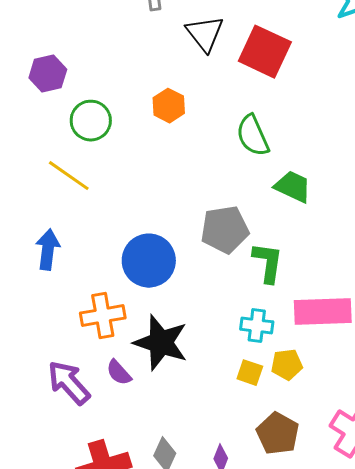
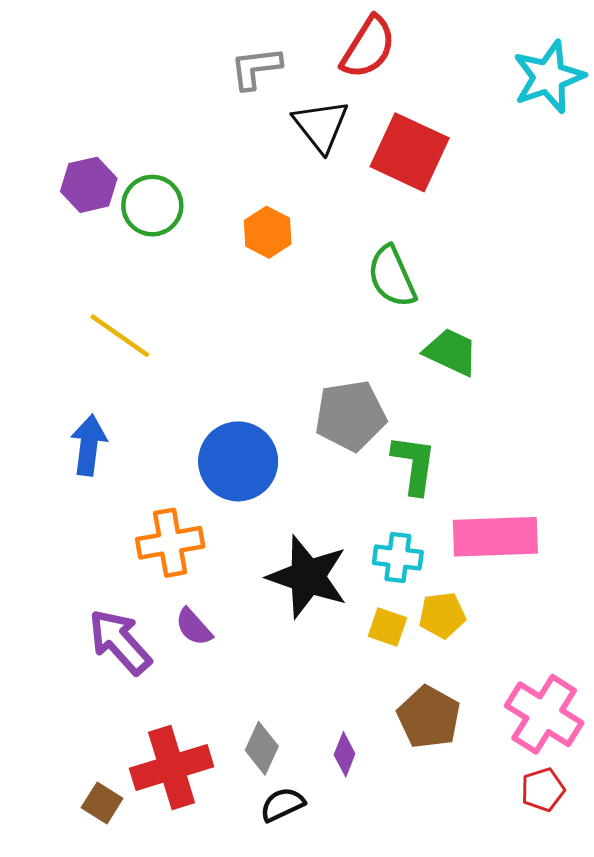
green circle: (91, 121) -> (152, 206), moved
black star: (161, 343) -> (308, 577), moved

